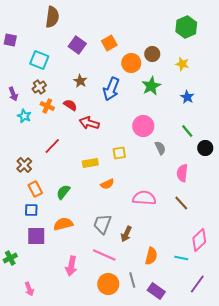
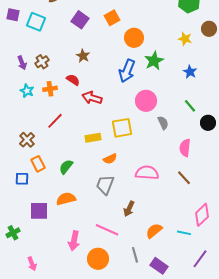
brown circle: (152, 54) -> (209, 29), moved
cyan square: (39, 60) -> (36, 22), moved
blue arrow: (111, 89) -> (127, 71), moved
purple arrow: (13, 94) -> (22, 63), moved
orange cross: (47, 106) -> (50, 89), moved, turned -32
yellow square: (119, 153) -> (122, 128), size x1.5
blue square: (31, 210) -> (22, 179), moved
gray trapezoid: (102, 224) -> (105, 185), moved
orange semicircle: (151, 256) -> (154, 231), turned -144
orange circle: (108, 284) -> (98, 259), moved

